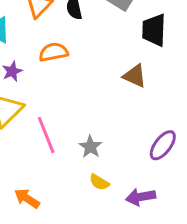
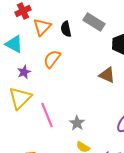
orange semicircle: (53, 52) -> (52, 59), turned -42

